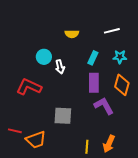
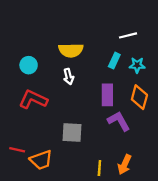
yellow semicircle: (72, 34) -> (71, 50), moved, size x1.5
cyan circle: (44, 57) -> (29, 65), moved
cyan rectangle: (93, 58) -> (114, 61), moved

